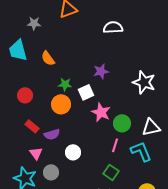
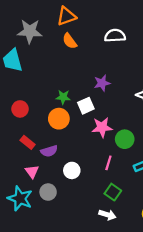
gray star: (34, 23) -> (30, 31), size x1.6
orange semicircle: (48, 58) -> (70, 41), moved
pink star: (101, 112) -> (102, 127), turned -30
pink line: (115, 145) -> (108, 163), moved

